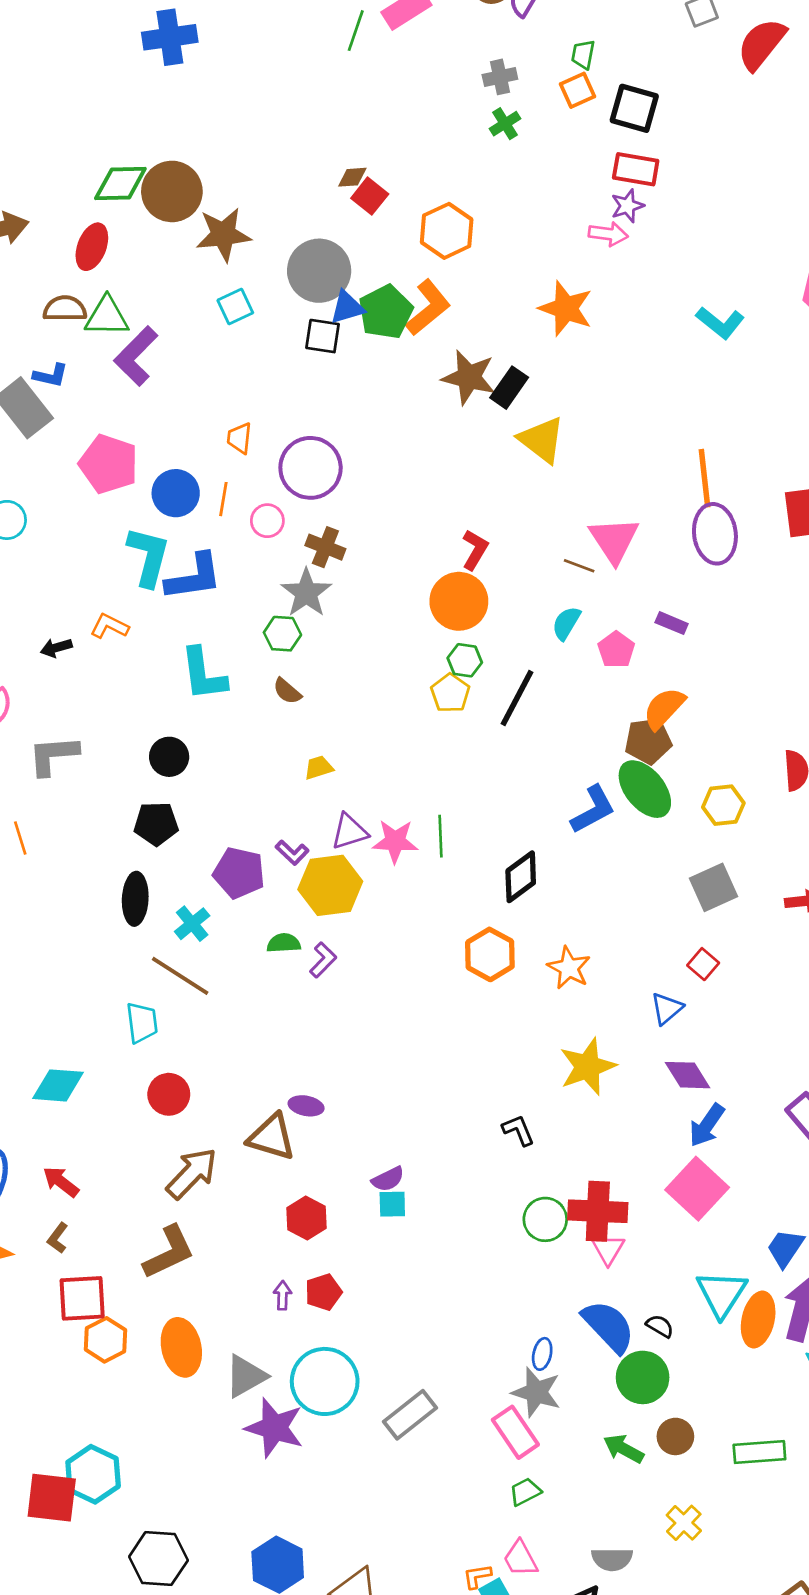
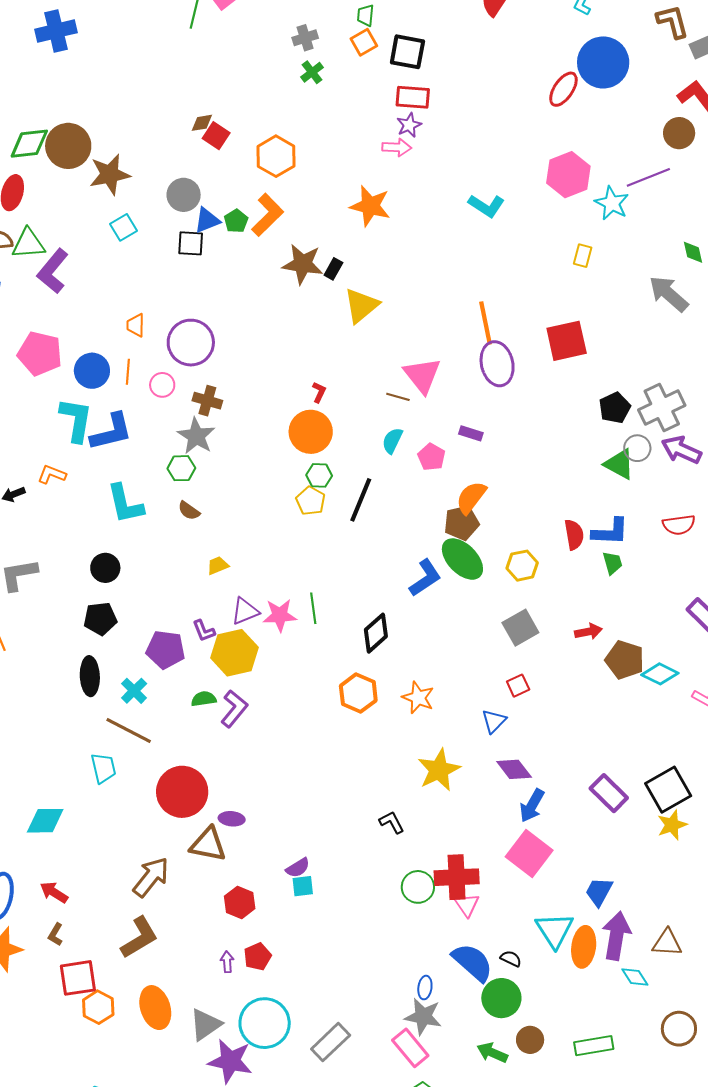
gray circle: (319, 271) -> (184, 195), size x0.7
green pentagon: (386, 312) -> (236, 221), size x0.6
black rectangle: (509, 388) -> (333, 269), size x0.7
yellow triangle: (542, 440) -> (361, 306), turned 48
red L-shape: (475, 550) -> (319, 392), size x0.7
purple L-shape: (292, 853) -> (204, 631), turned 30
purple L-shape: (323, 960) -> (234, 709), size x1.4
red square: (703, 964) -> (518, 686), turned 30
red circle: (169, 1094) -> (182, 792), moved, size x1.6

